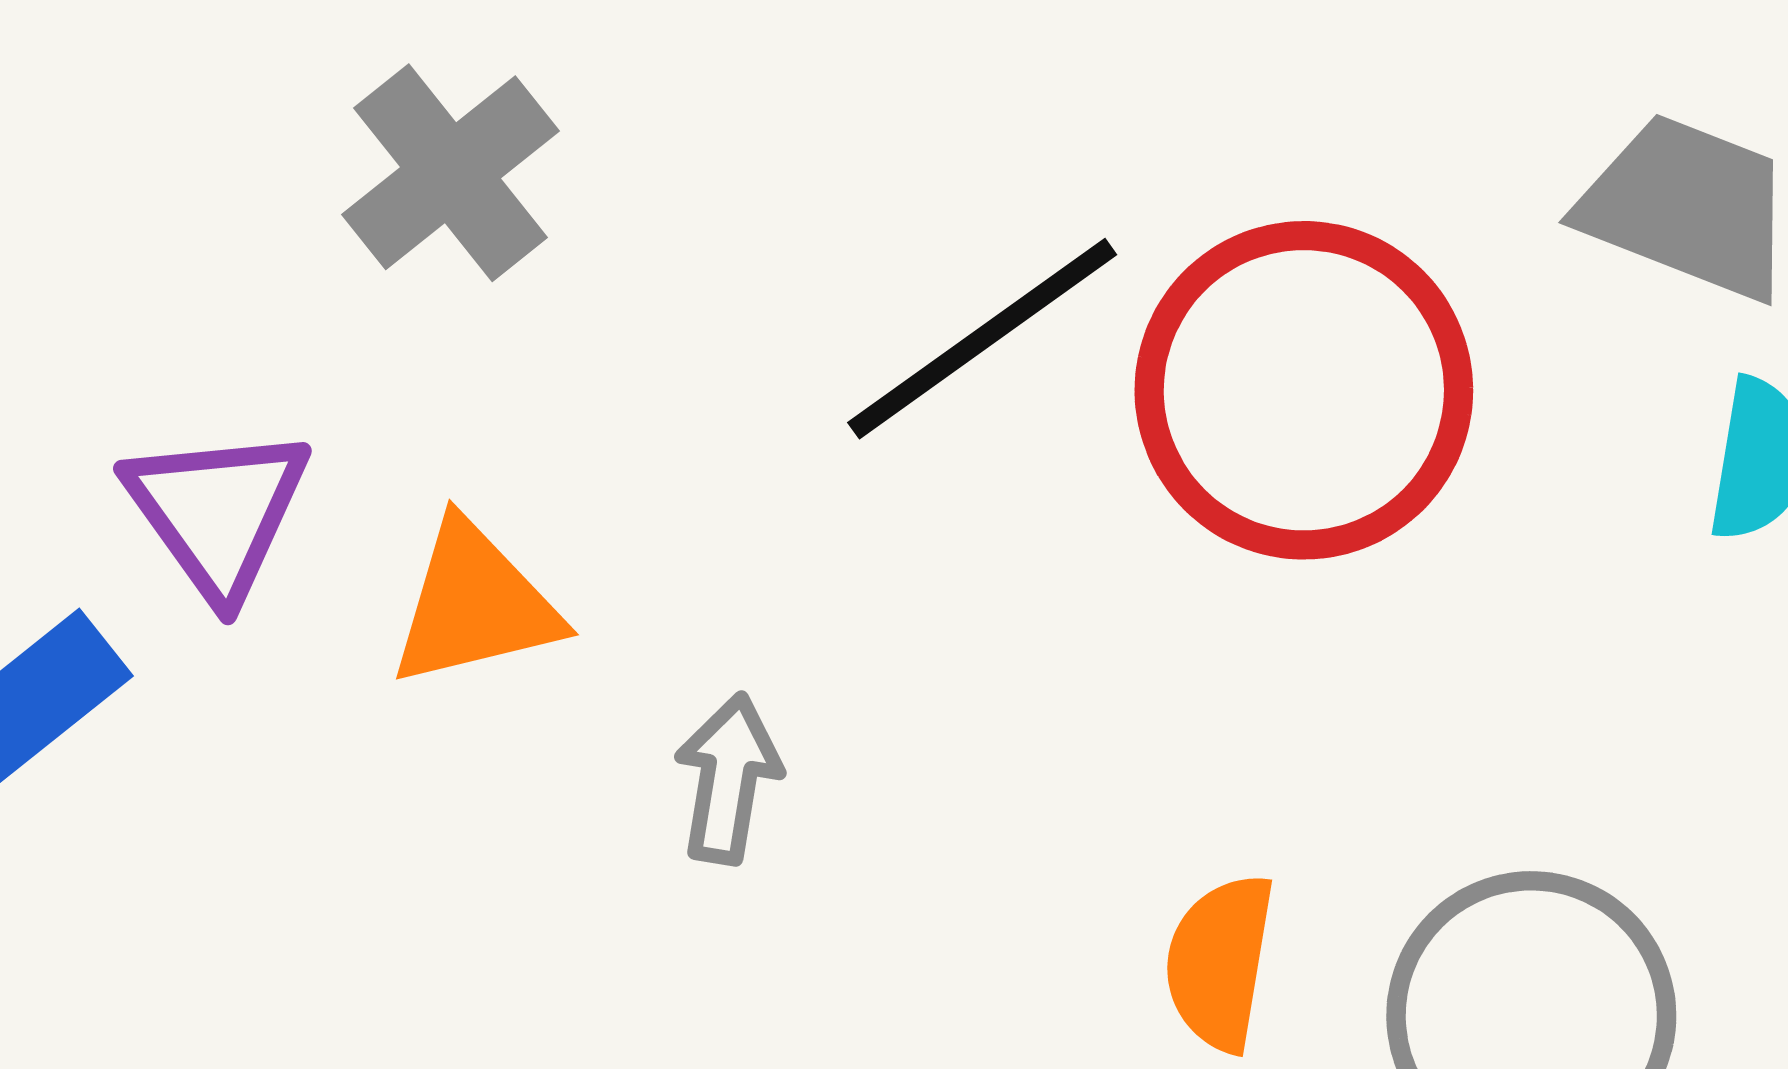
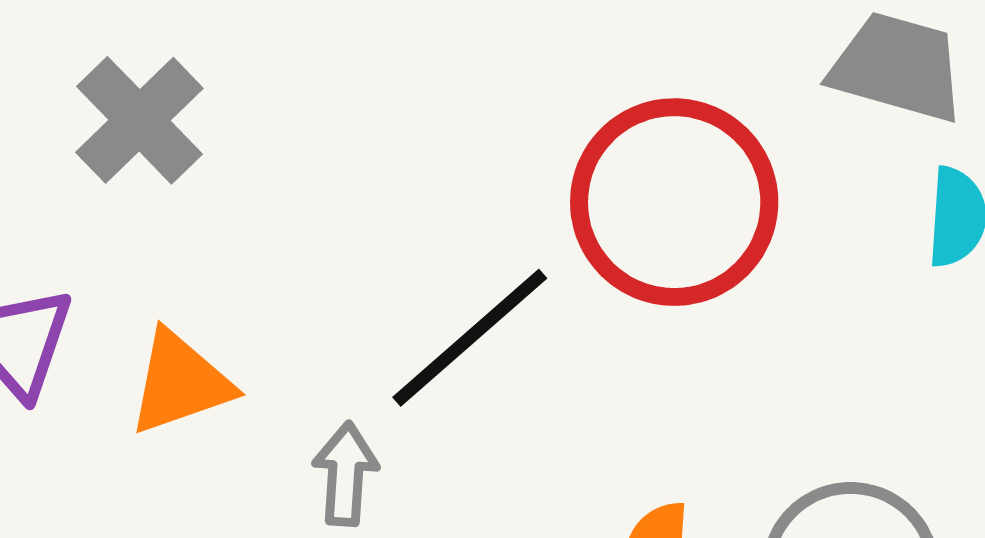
black line: (982, 339) -> (470, 338), moved

